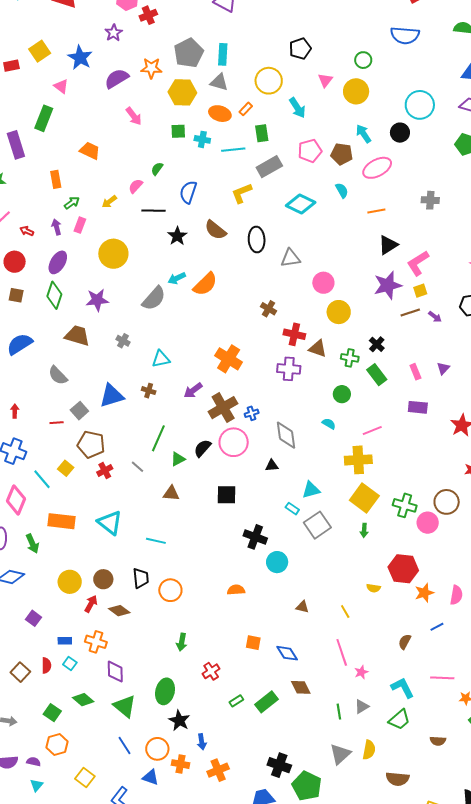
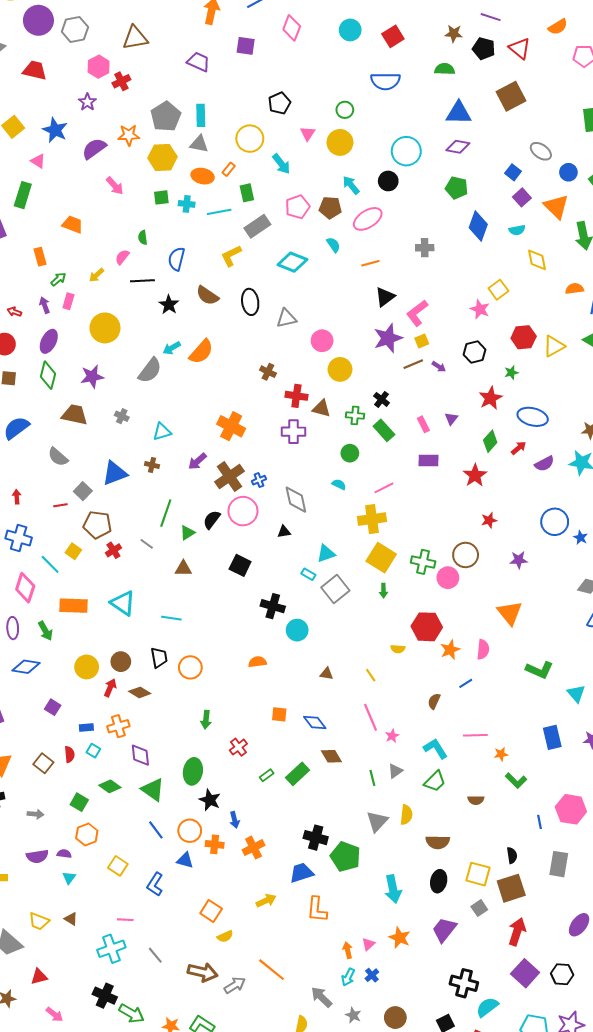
green semicircle: (157, 169) -> (143, 238), turned -40
black square: (227, 495) -> (240, 565), turned 30
orange cross: (96, 642) -> (118, 726), turned -30

